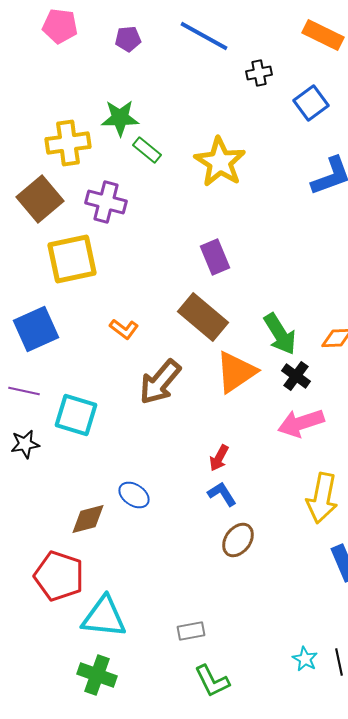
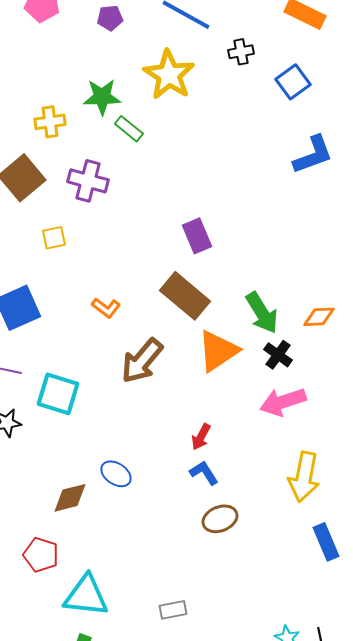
yellow cross: (68, 143) -> (50, 122), size x0.7
yellow star: (220, 162) -> (169, 75), moved
yellow square: (72, 259) -> (54, 238), size x0.5
brown ellipse: (238, 540) -> (220, 519), turned 32
red pentagon: (59, 576) -> (41, 555), size x0.7

